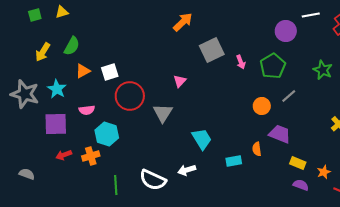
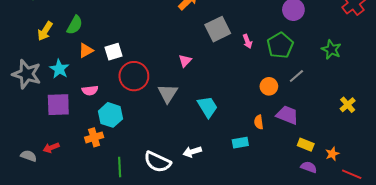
cyan trapezoid: (202, 139) -> (208, 107), moved
orange semicircle: (257, 149) -> (259, 122), moved
red arrow: (64, 155) -> (51, 148), moved

